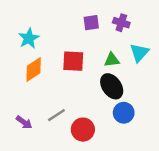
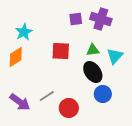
purple cross: (121, 23) -> (101, 19), size x1.5
cyan triangle: (139, 53) -> (115, 56), moved
orange diamond: (34, 69) -> (16, 57), moved
purple arrow: (24, 122) -> (20, 102), size x1.5

